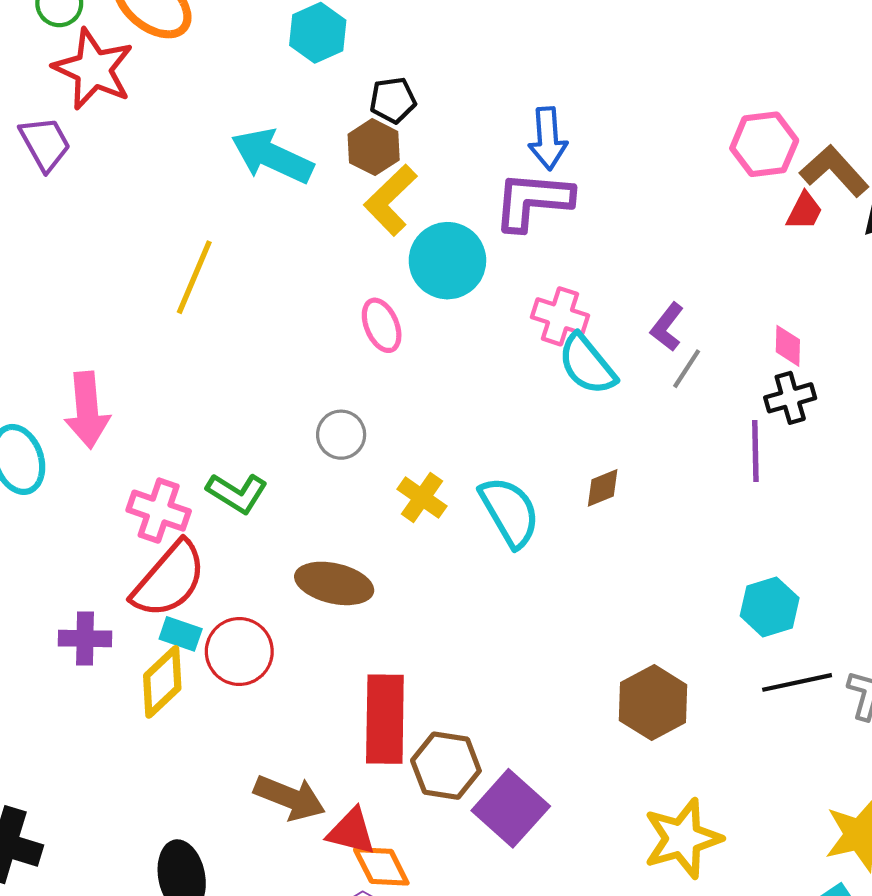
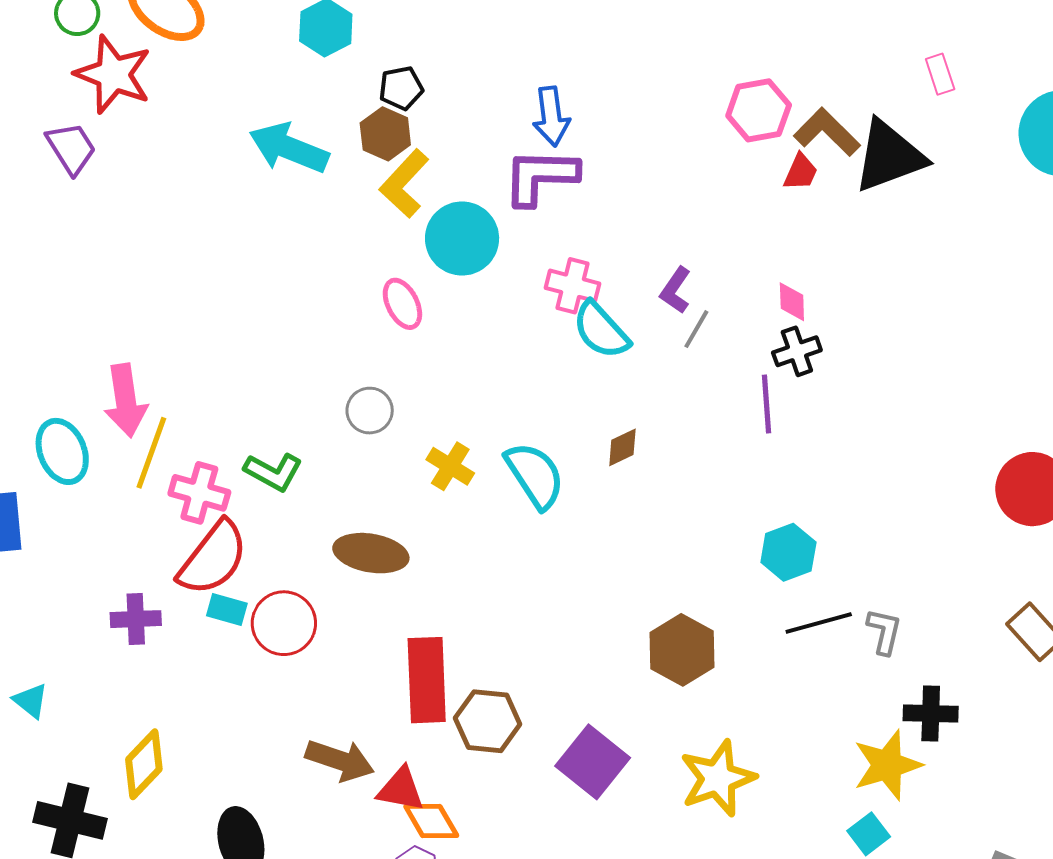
yellow line: (194, 277) -> (151, 453), moved
yellow diamond: (162, 682) -> (144, 764), moved
purple square: (511, 808) -> (593, 762), moved

